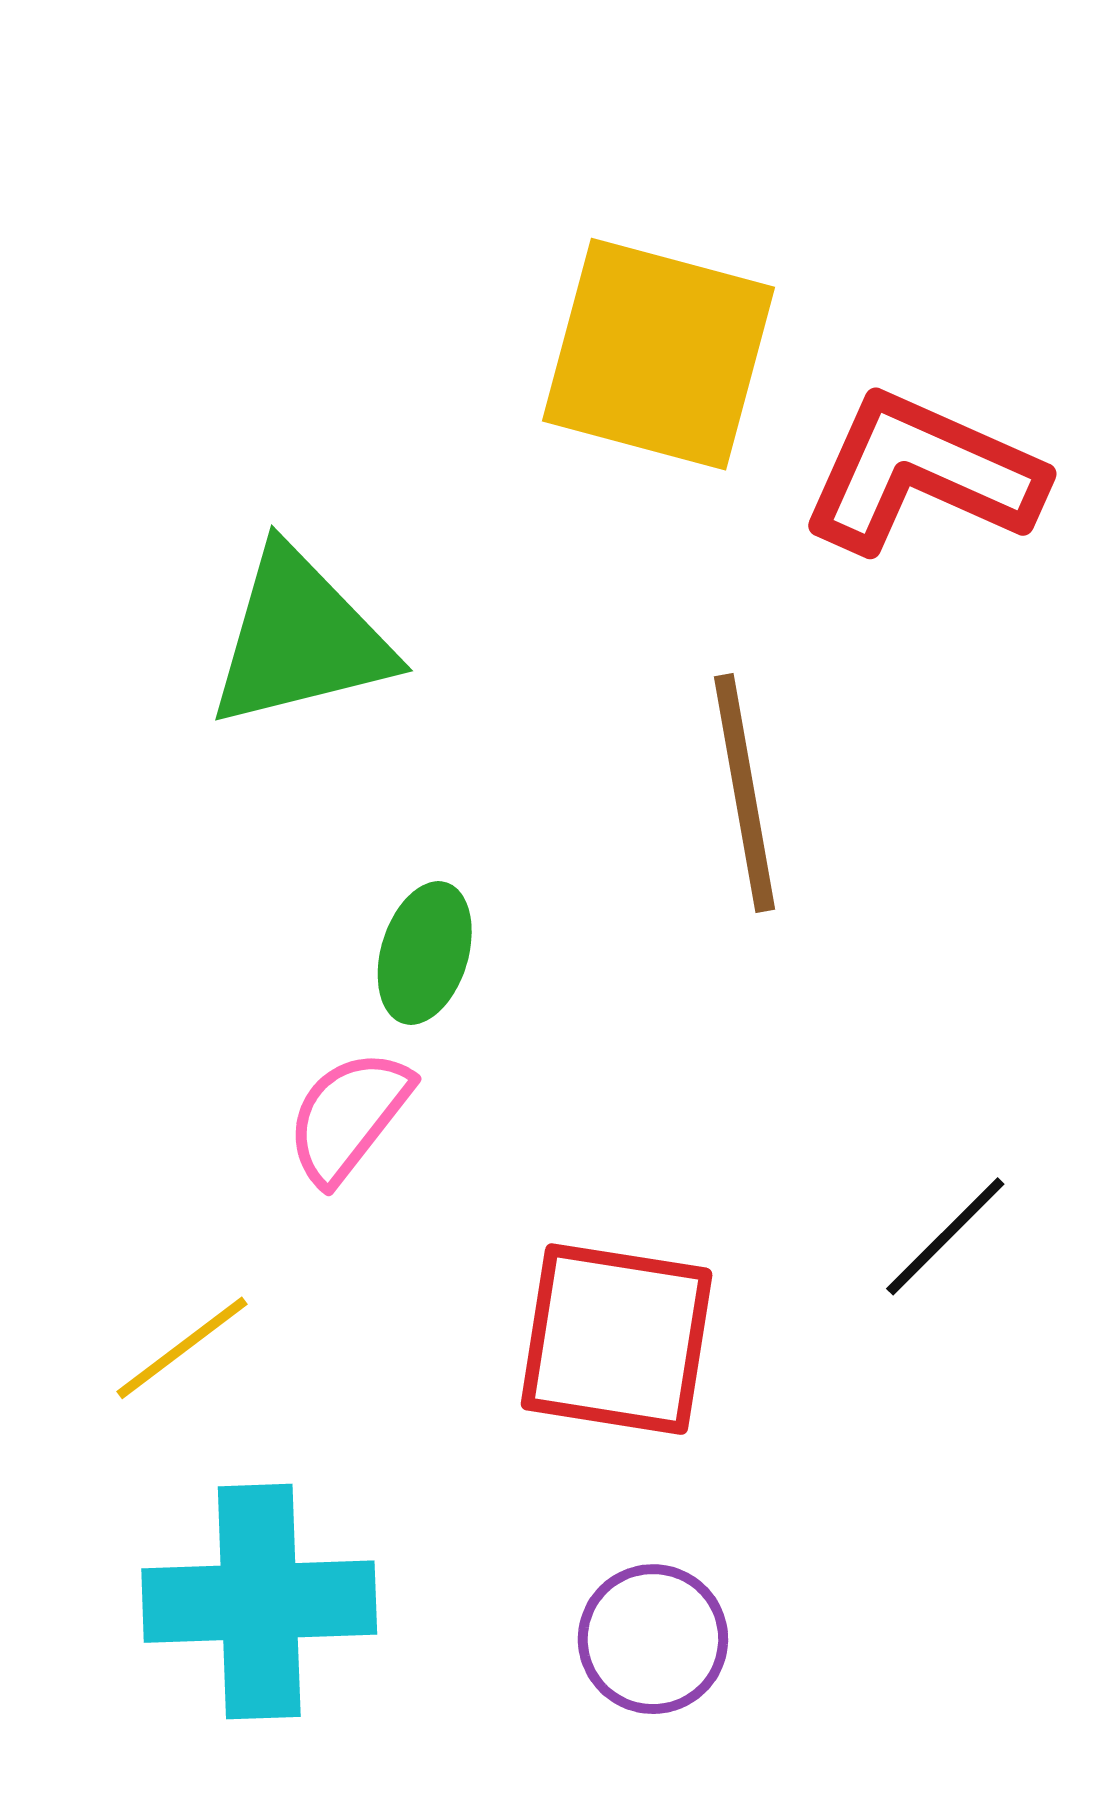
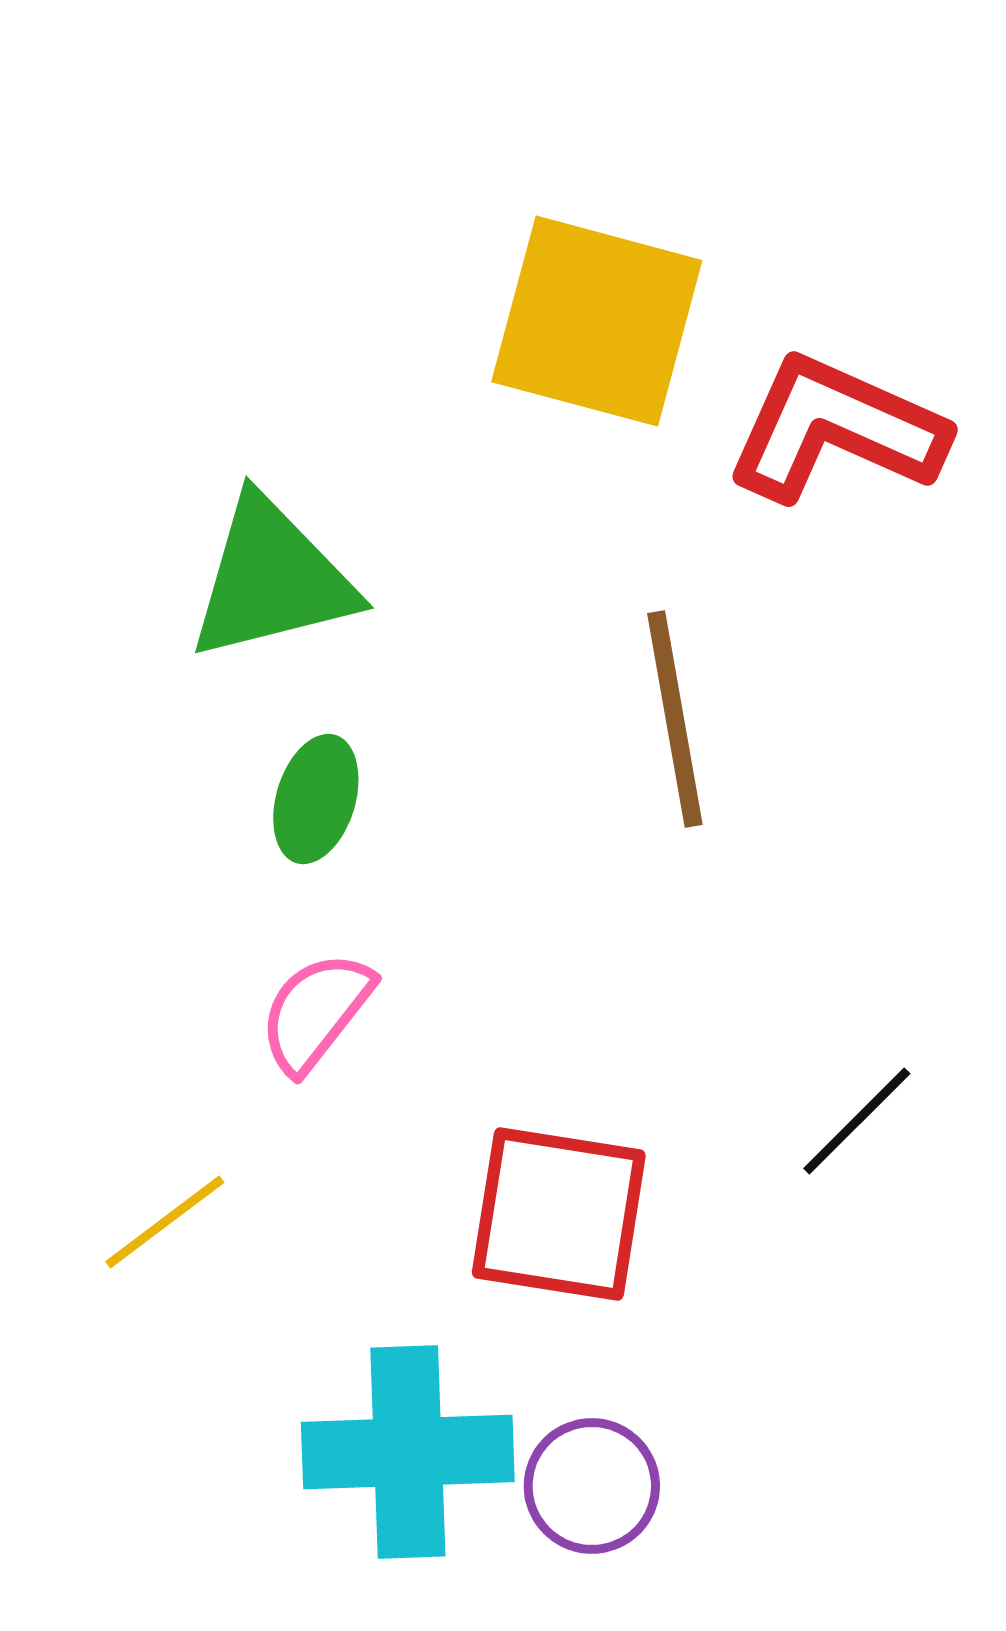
green ellipse: (425, 953) -> (316, 799), moved
cyan cross: (259, 1602) -> (408, 1452), moved

